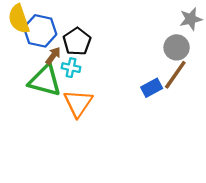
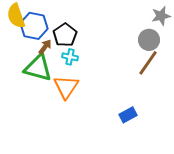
cyan cross: (71, 68) -> (70, 57), moved
blue rectangle: (152, 88) -> (128, 115), moved

